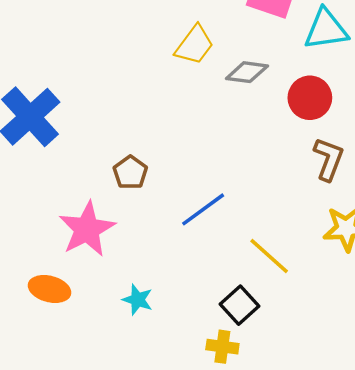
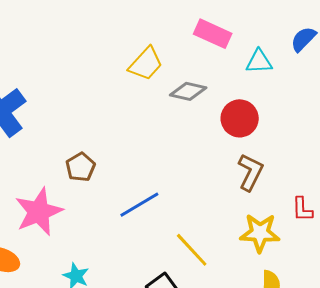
cyan triangle: (326, 29) -> (259, 61), size x0.7

